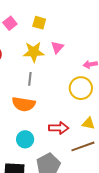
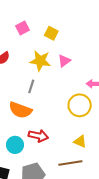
red arrow: (59, 128) -> (38, 136), moved

